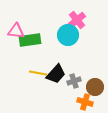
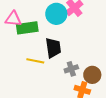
cyan circle: (68, 35) -> (56, 14), moved
black trapezoid: (56, 74) -> (53, 48), moved, turned -50

